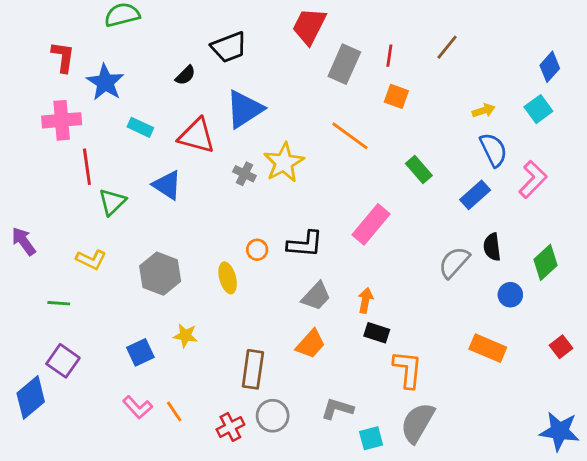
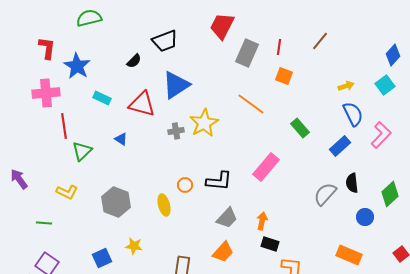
gray cross: (244, 174) -> (176, 131), turned -35
blue triangle: (167, 185) -> (121, 139), size x0.6

